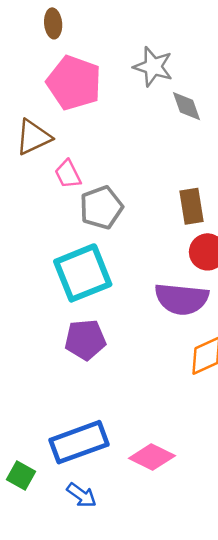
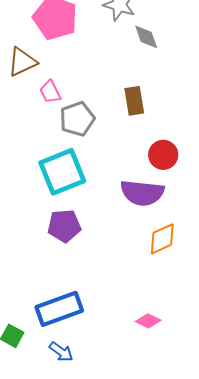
brown rectangle: (191, 206) -> (134, 101), moved
pink diamond: (152, 457) -> (148, 321), moved, size x0.7

